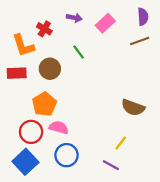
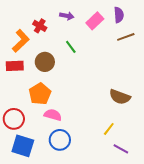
purple semicircle: (143, 17) -> (119, 15), moved
orange L-shape: (23, 45) -> (21, 41), turned -115
red circle: (31, 132) -> (14, 119), moved
blue square: (25, 162) -> (23, 146), turned -30
purple line: (111, 165) -> (121, 149), moved

